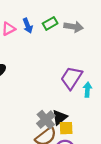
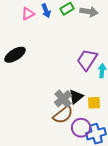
yellow square: (66, 128) -> (94, 103), moved

